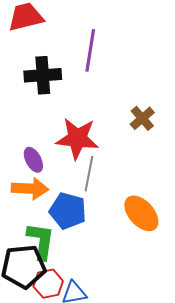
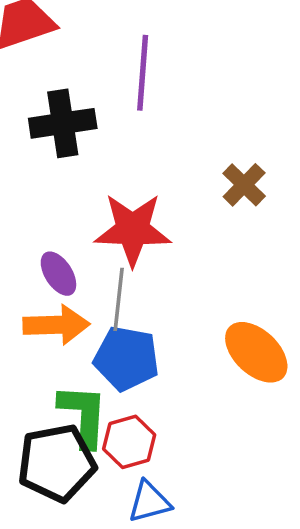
gray line: (89, 174) -> (119, 299), moved
red hexagon: (48, 284) -> (129, 442), moved

